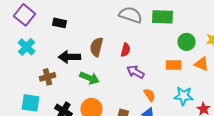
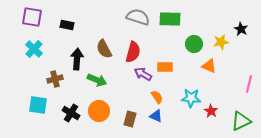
purple square: (24, 15) -> (32, 17), turned -30
brown semicircle: (96, 47) -> (104, 49), turned -42
red semicircle: (125, 50) -> (133, 52), size x1.5
black arrow: (69, 57) -> (77, 59), turned 95
orange rectangle: (173, 65) -> (165, 67), moved

